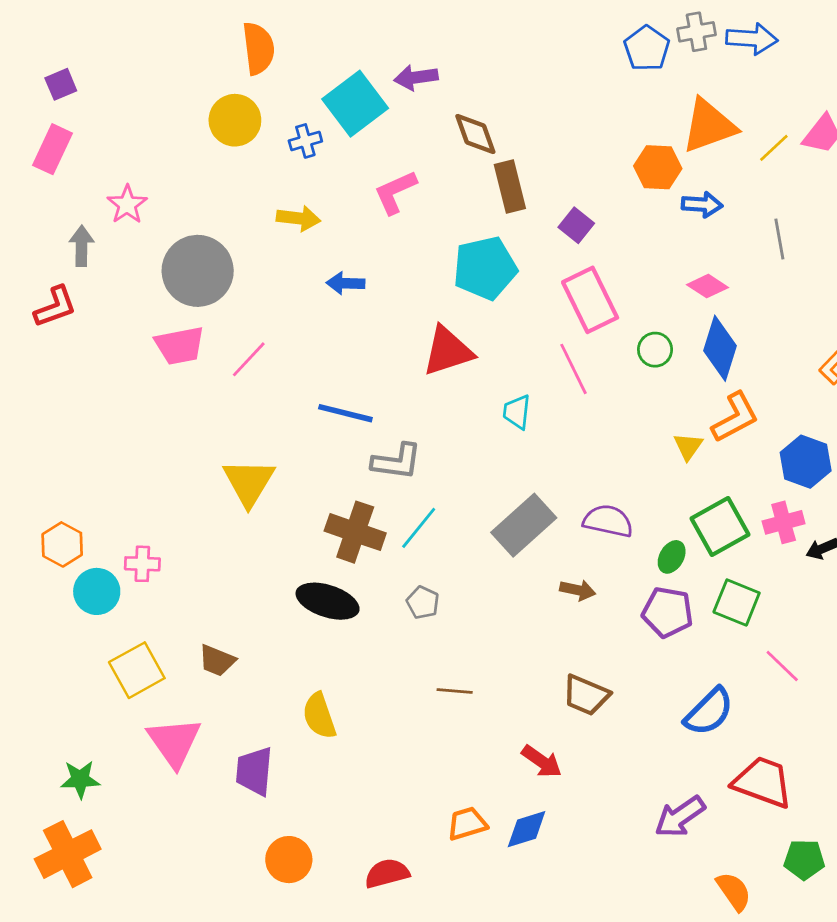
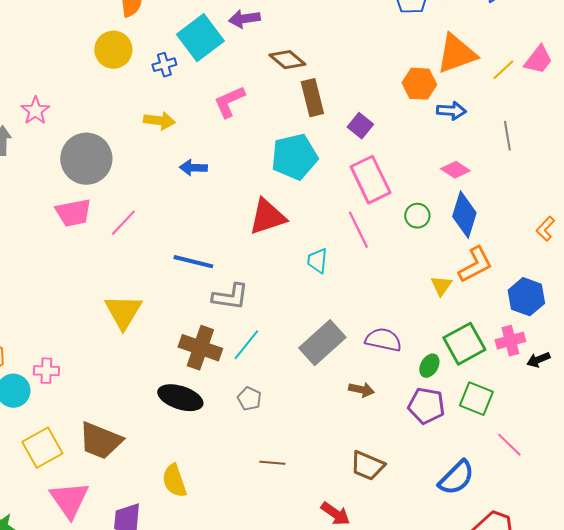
brown diamond: (475, 134) -> (287, 60), turned -30
brown trapezoid: (217, 661) -> (100, 441), size x1.6

